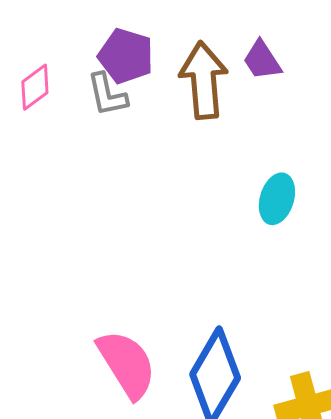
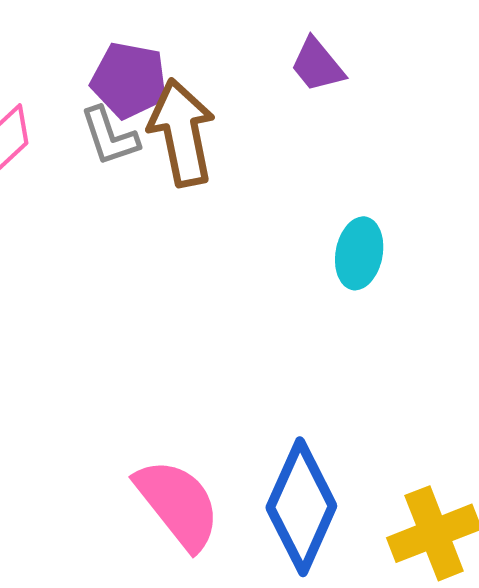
brown arrow: (204, 80) -> (182, 133), moved

